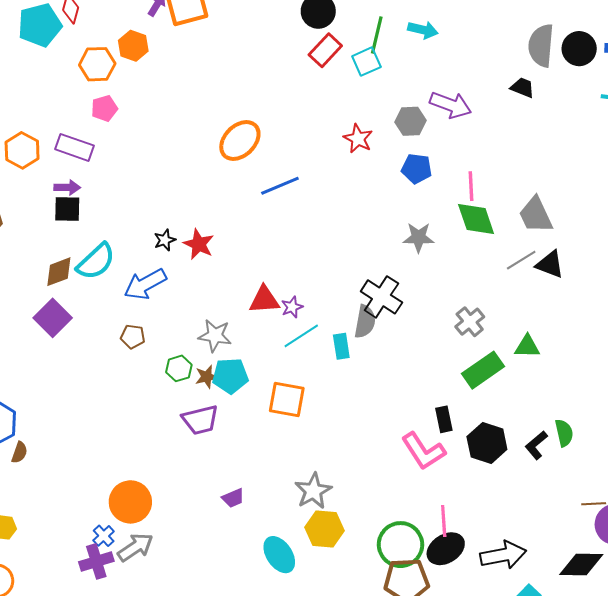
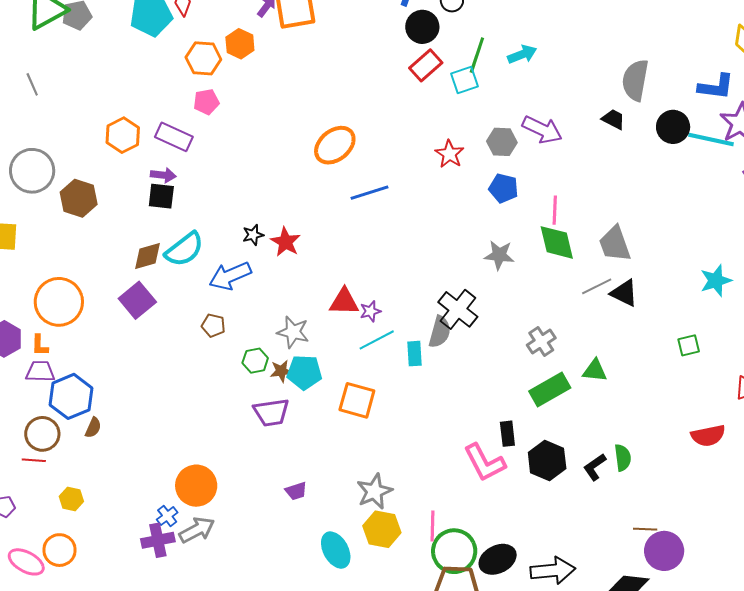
cyan arrow: (423, 30) -> (522, 54), turned -40
black circle: (579, 49) -> (673, 127), moved
pink line: (444, 521) -> (432, 526), moved

